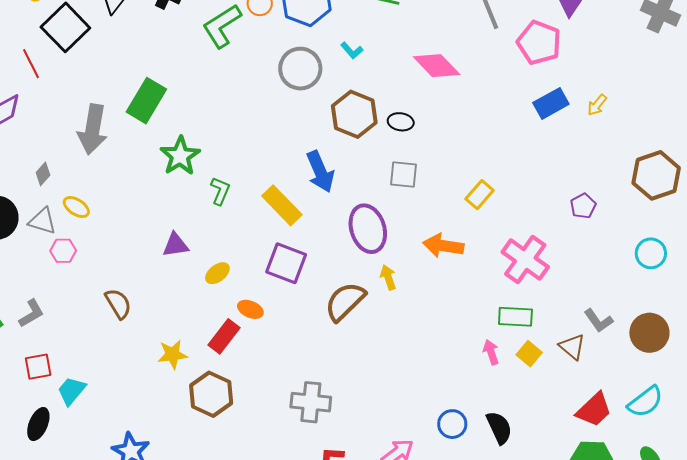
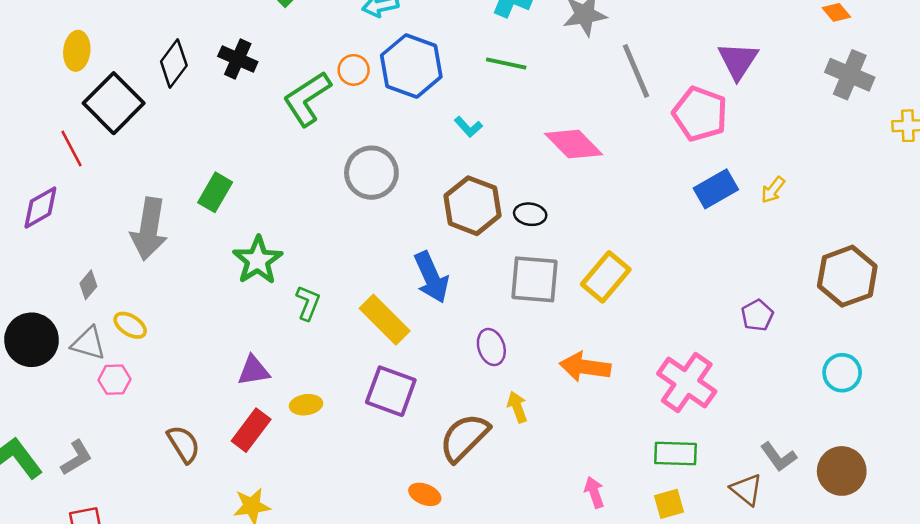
gray circle: (300, 69) -> (371, 173), moved
green rectangle: (146, 101) -> (215, 192), size x0.7
gray square: (403, 174) -> (534, 279), size x1.4
yellow rectangle: (480, 195) -> (606, 277), moved, size x1.4
purple ellipse: (368, 229) -> (491, 347), size x0.6
yellow ellipse: (217, 273) -> (306, 405), turned 30
orange ellipse: (250, 309) -> (425, 494), moved
red rectangle: (224, 336) -> (251, 430), moved
pink arrow: (491, 352) -> (594, 492), moved
yellow square: (529, 354) -> (669, 504), moved, turned 35

